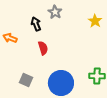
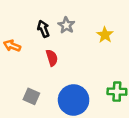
gray star: (55, 12) -> (66, 25), moved
yellow star: (95, 21) -> (105, 35), moved

